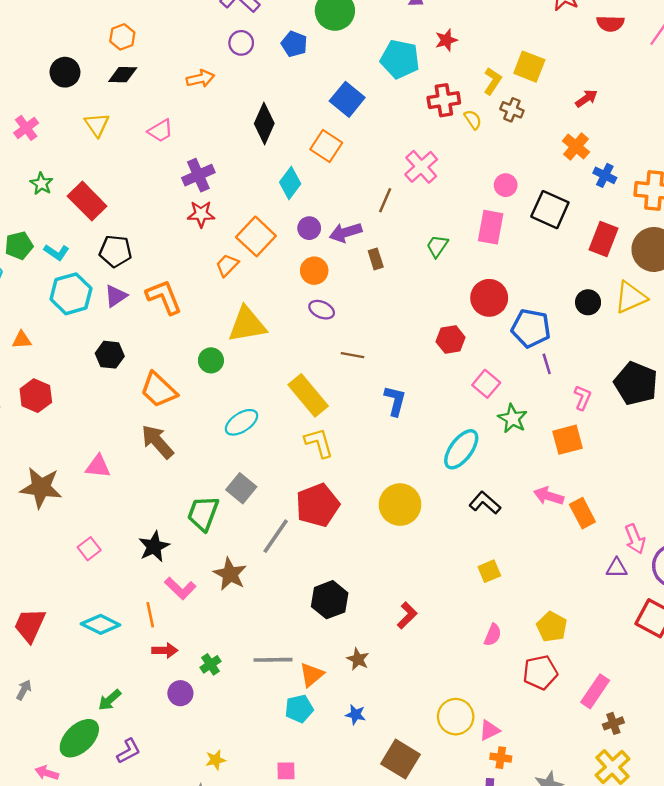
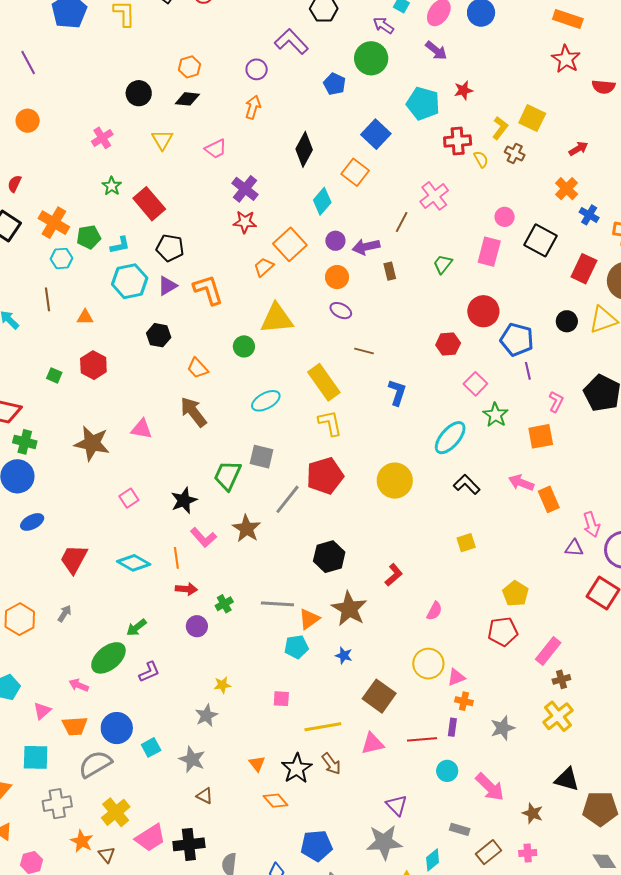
purple circle: (241, 43) -> (257, 69), moved
orange arrow: (200, 79) -> (253, 107), turned -65
purple cross: (198, 175) -> (245, 189), turned -32
cyan L-shape: (57, 252) -> (120, 245), turned -50
orange trapezoid: (158, 390) -> (198, 368), size x0.7
gray square: (241, 488) -> (261, 457), turned -30
pink semicircle: (493, 635) -> (434, 611), moved
brown star: (358, 659) -> (349, 609), size x1.8

